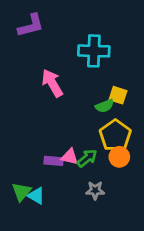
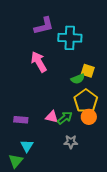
purple L-shape: (31, 25) -> (44, 26), moved
purple rectangle: (54, 161) -> (21, 120), moved
green triangle: (21, 192) -> (16, 161), moved
cyan triangle: (36, 196) -> (27, 146), turned 32

